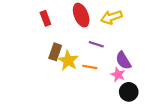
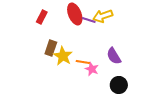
red rectangle: (45, 18) -> (42, 17), turned 48
purple line: (96, 44) -> (89, 20), moved
pink star: (118, 75) -> (92, 69), moved

